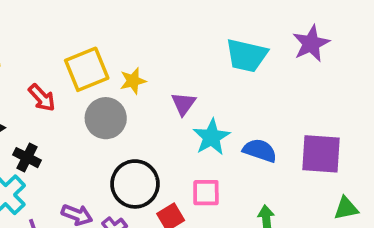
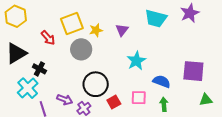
purple triangle: (183, 104) -> (122, 30), moved
blue semicircle: (260, 150) -> (162, 81), moved
pink square: (206, 193) -> (139, 98), moved

